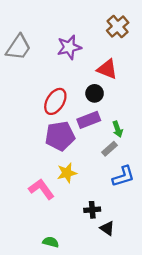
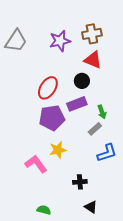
brown cross: (118, 27) -> (92, 34), moved, turned 30
black triangle: (107, 228) -> (91, 207), moved

